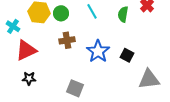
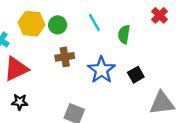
green semicircle: (123, 14) -> (124, 34), moved
black square: (127, 55) -> (136, 75), turned 32

